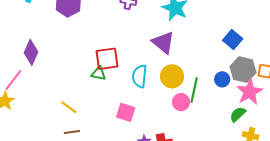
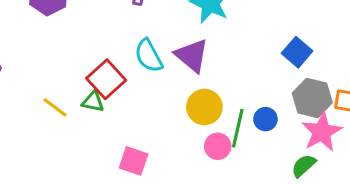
red square: (107, 59) -> (106, 79), turned -35
cyan semicircle: (140, 76) -> (149, 56), moved, turned -35
blue circle: (222, 79) -> (265, 119), moved
yellow line: (69, 107) -> (55, 107), moved

